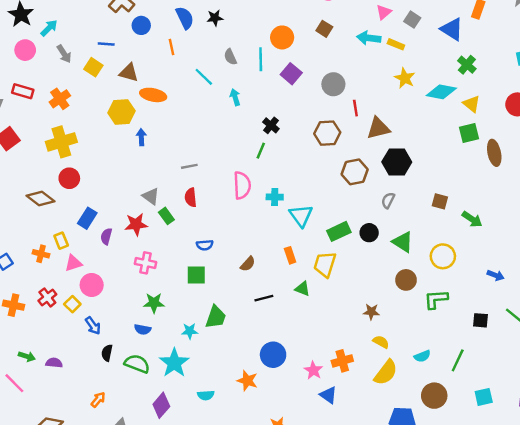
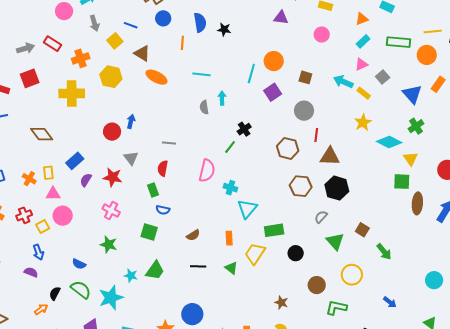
brown square: (324, 29) -> (305, 77), moved, turned -32
gray semicircle: (230, 57) -> (204, 107), moved
cyan line: (204, 77) -> (202, 74), turned -54
yellow hexagon: (121, 112) -> (111, 77), moved
blue arrow: (141, 137) -> (131, 122), moved
red circle: (69, 178) -> (112, 132), moved
green rectangle: (166, 216) -> (153, 190), moved
black circle: (369, 233) -> (296, 253), moved
green triangle: (403, 242) -> (335, 241), moved
blue arrow: (93, 326) -> (38, 252), moved
blue semicircle: (143, 329) -> (79, 264), moved
black semicircle: (107, 353) -> (55, 293), moved
purple semicircle: (54, 363) -> (31, 272), moved

